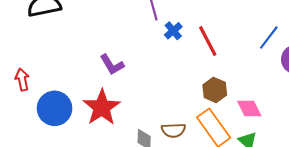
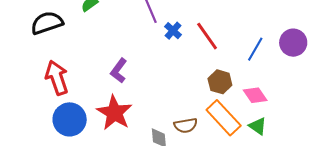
blue line: (269, 37) -> (255, 49), moved
purple L-shape: (112, 65) -> (119, 71), turned 75
red arrow: (22, 80) -> (57, 78), moved, size x1.6

